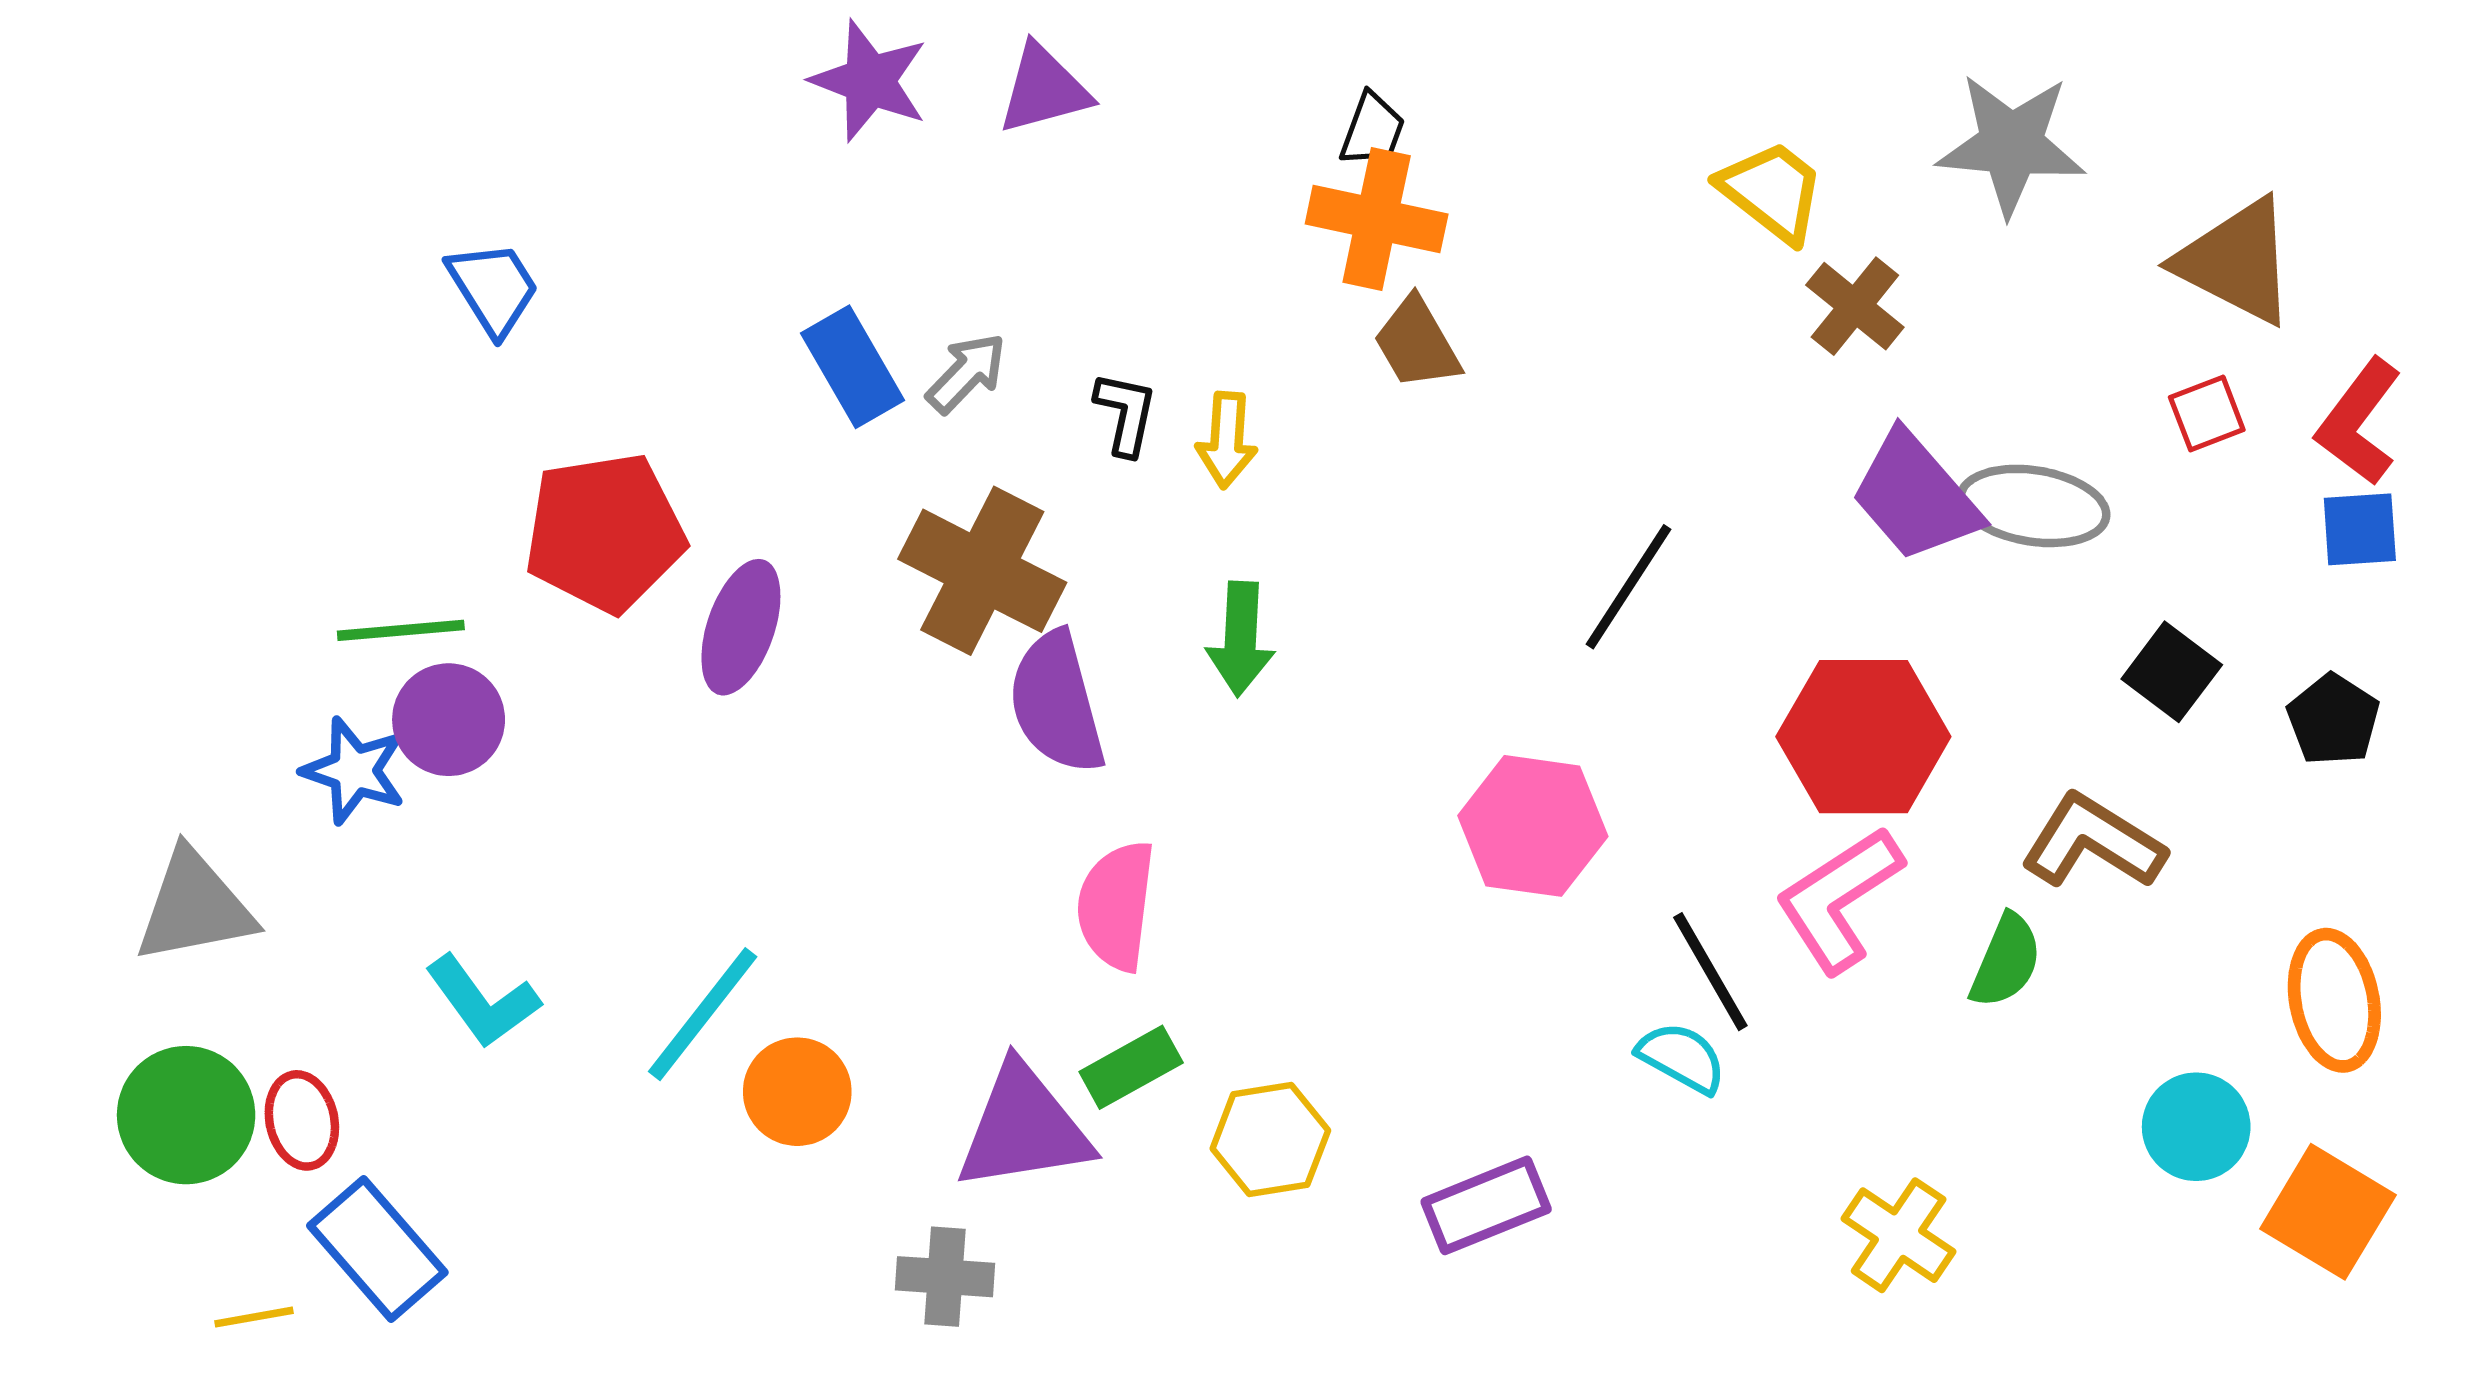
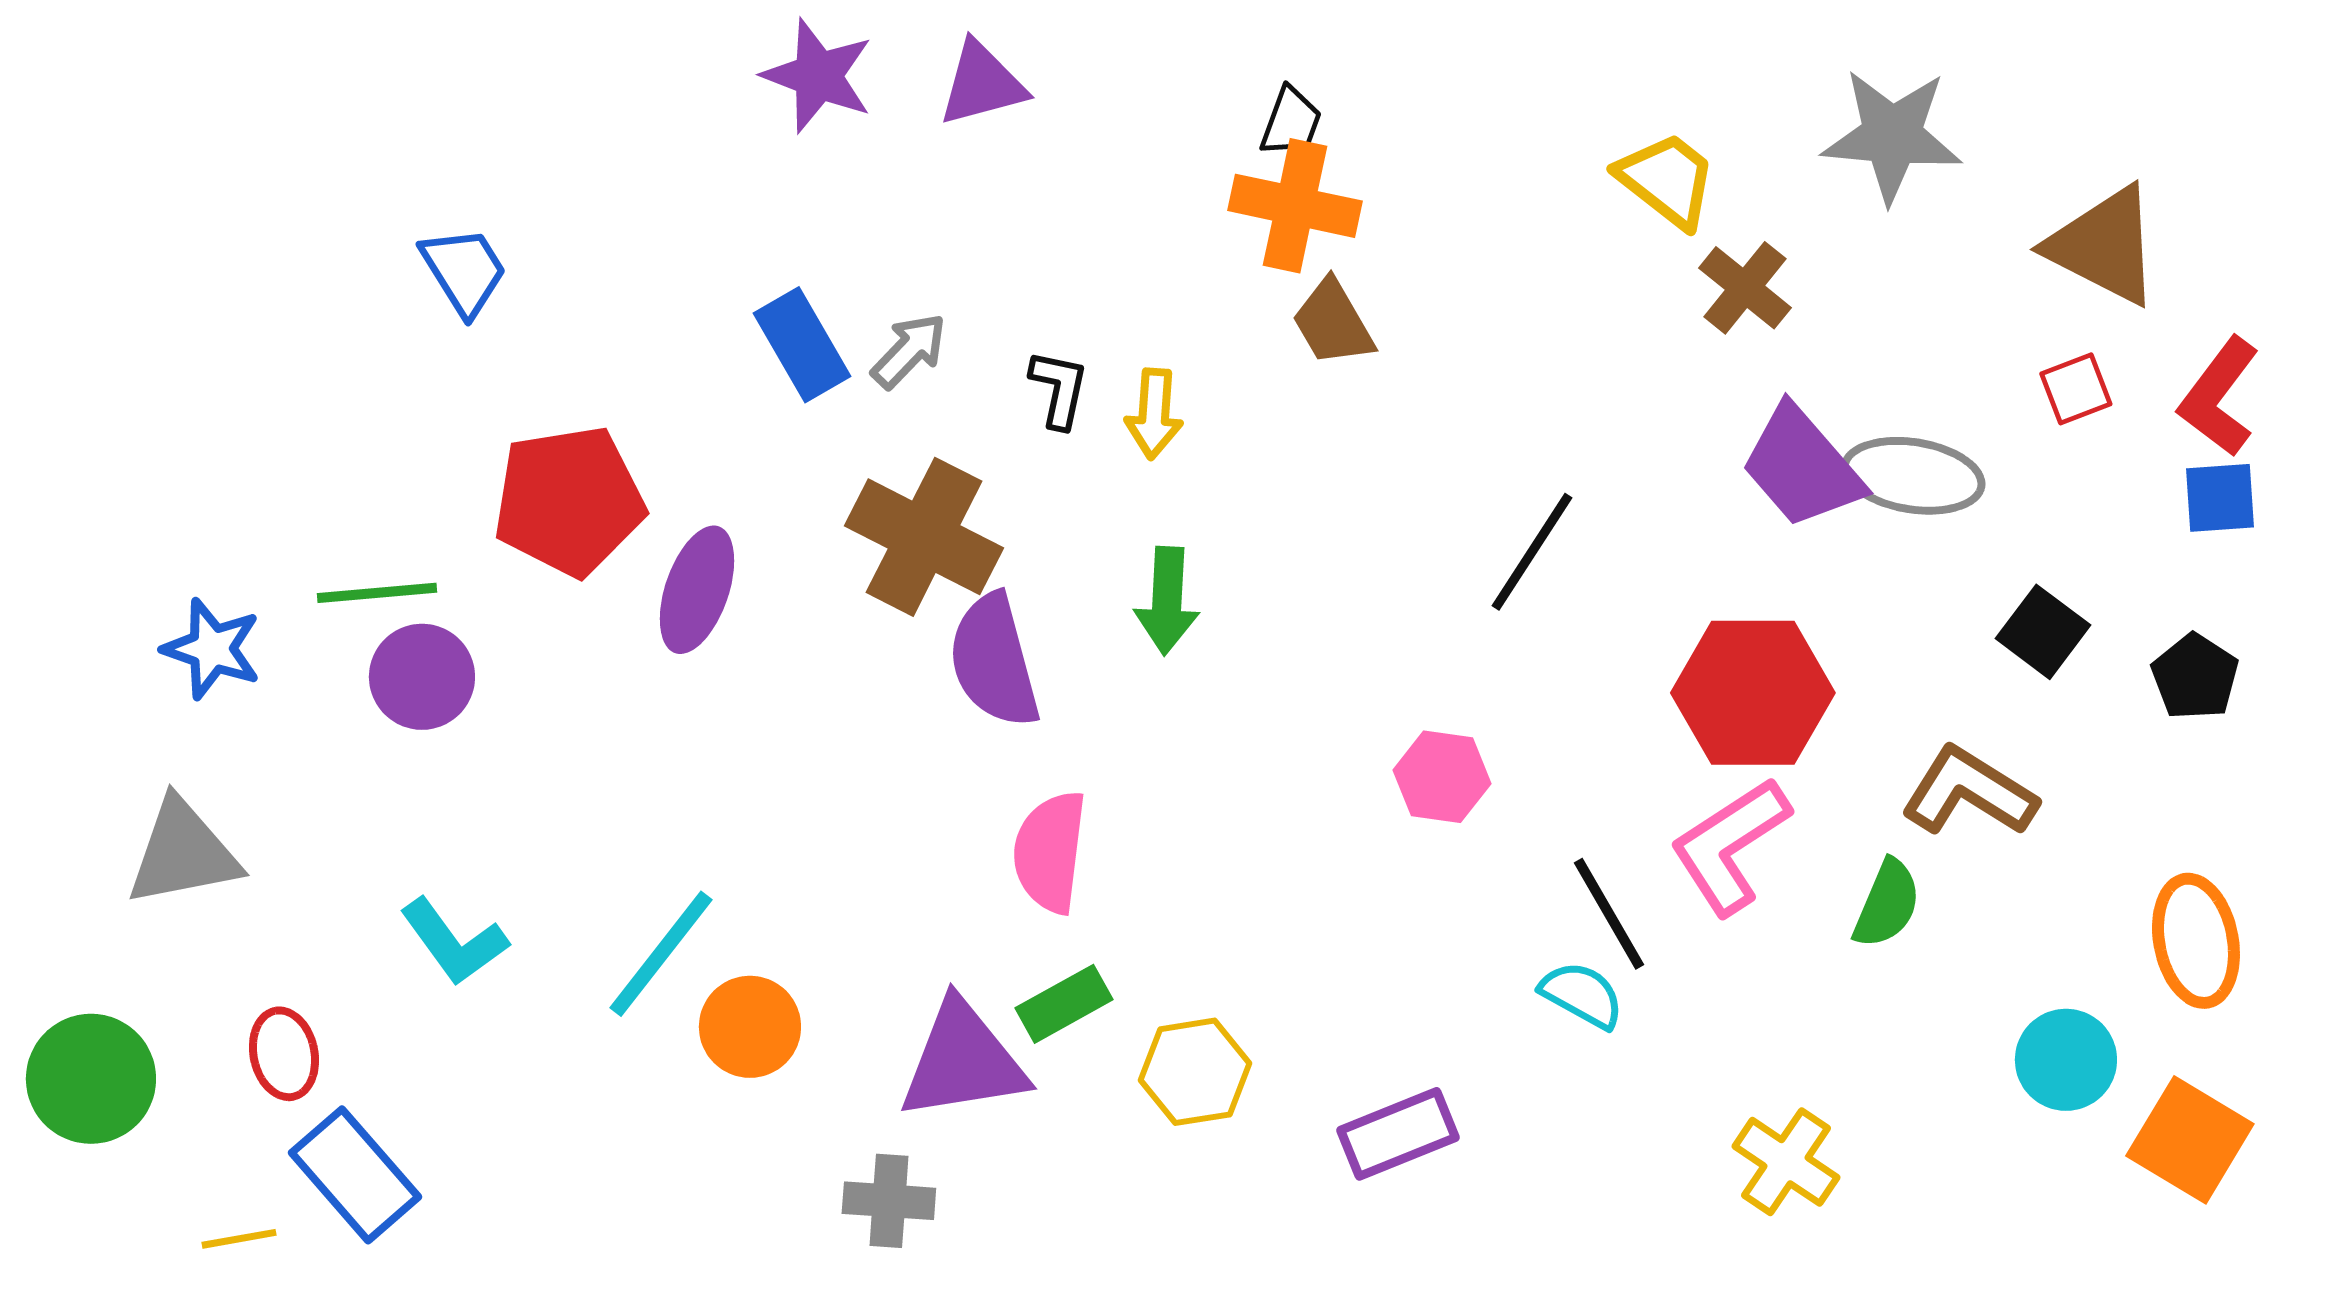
blue star: (354, 771) -> (212, 649), moved
pink hexagon: (1533, 826) -> (1442, 777), size x0.7
green circle: (186, 1115) -> (91, 1079), moved

